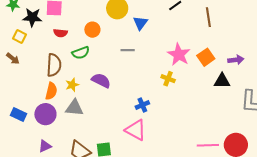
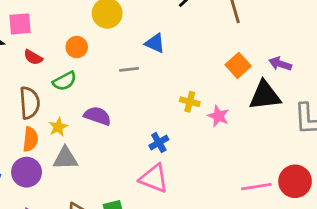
blue triangle: (140, 23) -> (155, 43), moved, turned -35
red semicircle: (60, 33) -> (33, 57), turned 32
pink star: (179, 55) -> (218, 116), moved, size x0.7
purple arrow: (236, 60) -> (280, 64), turned -147
black triangle: (222, 81) -> (265, 95), size x1.4

